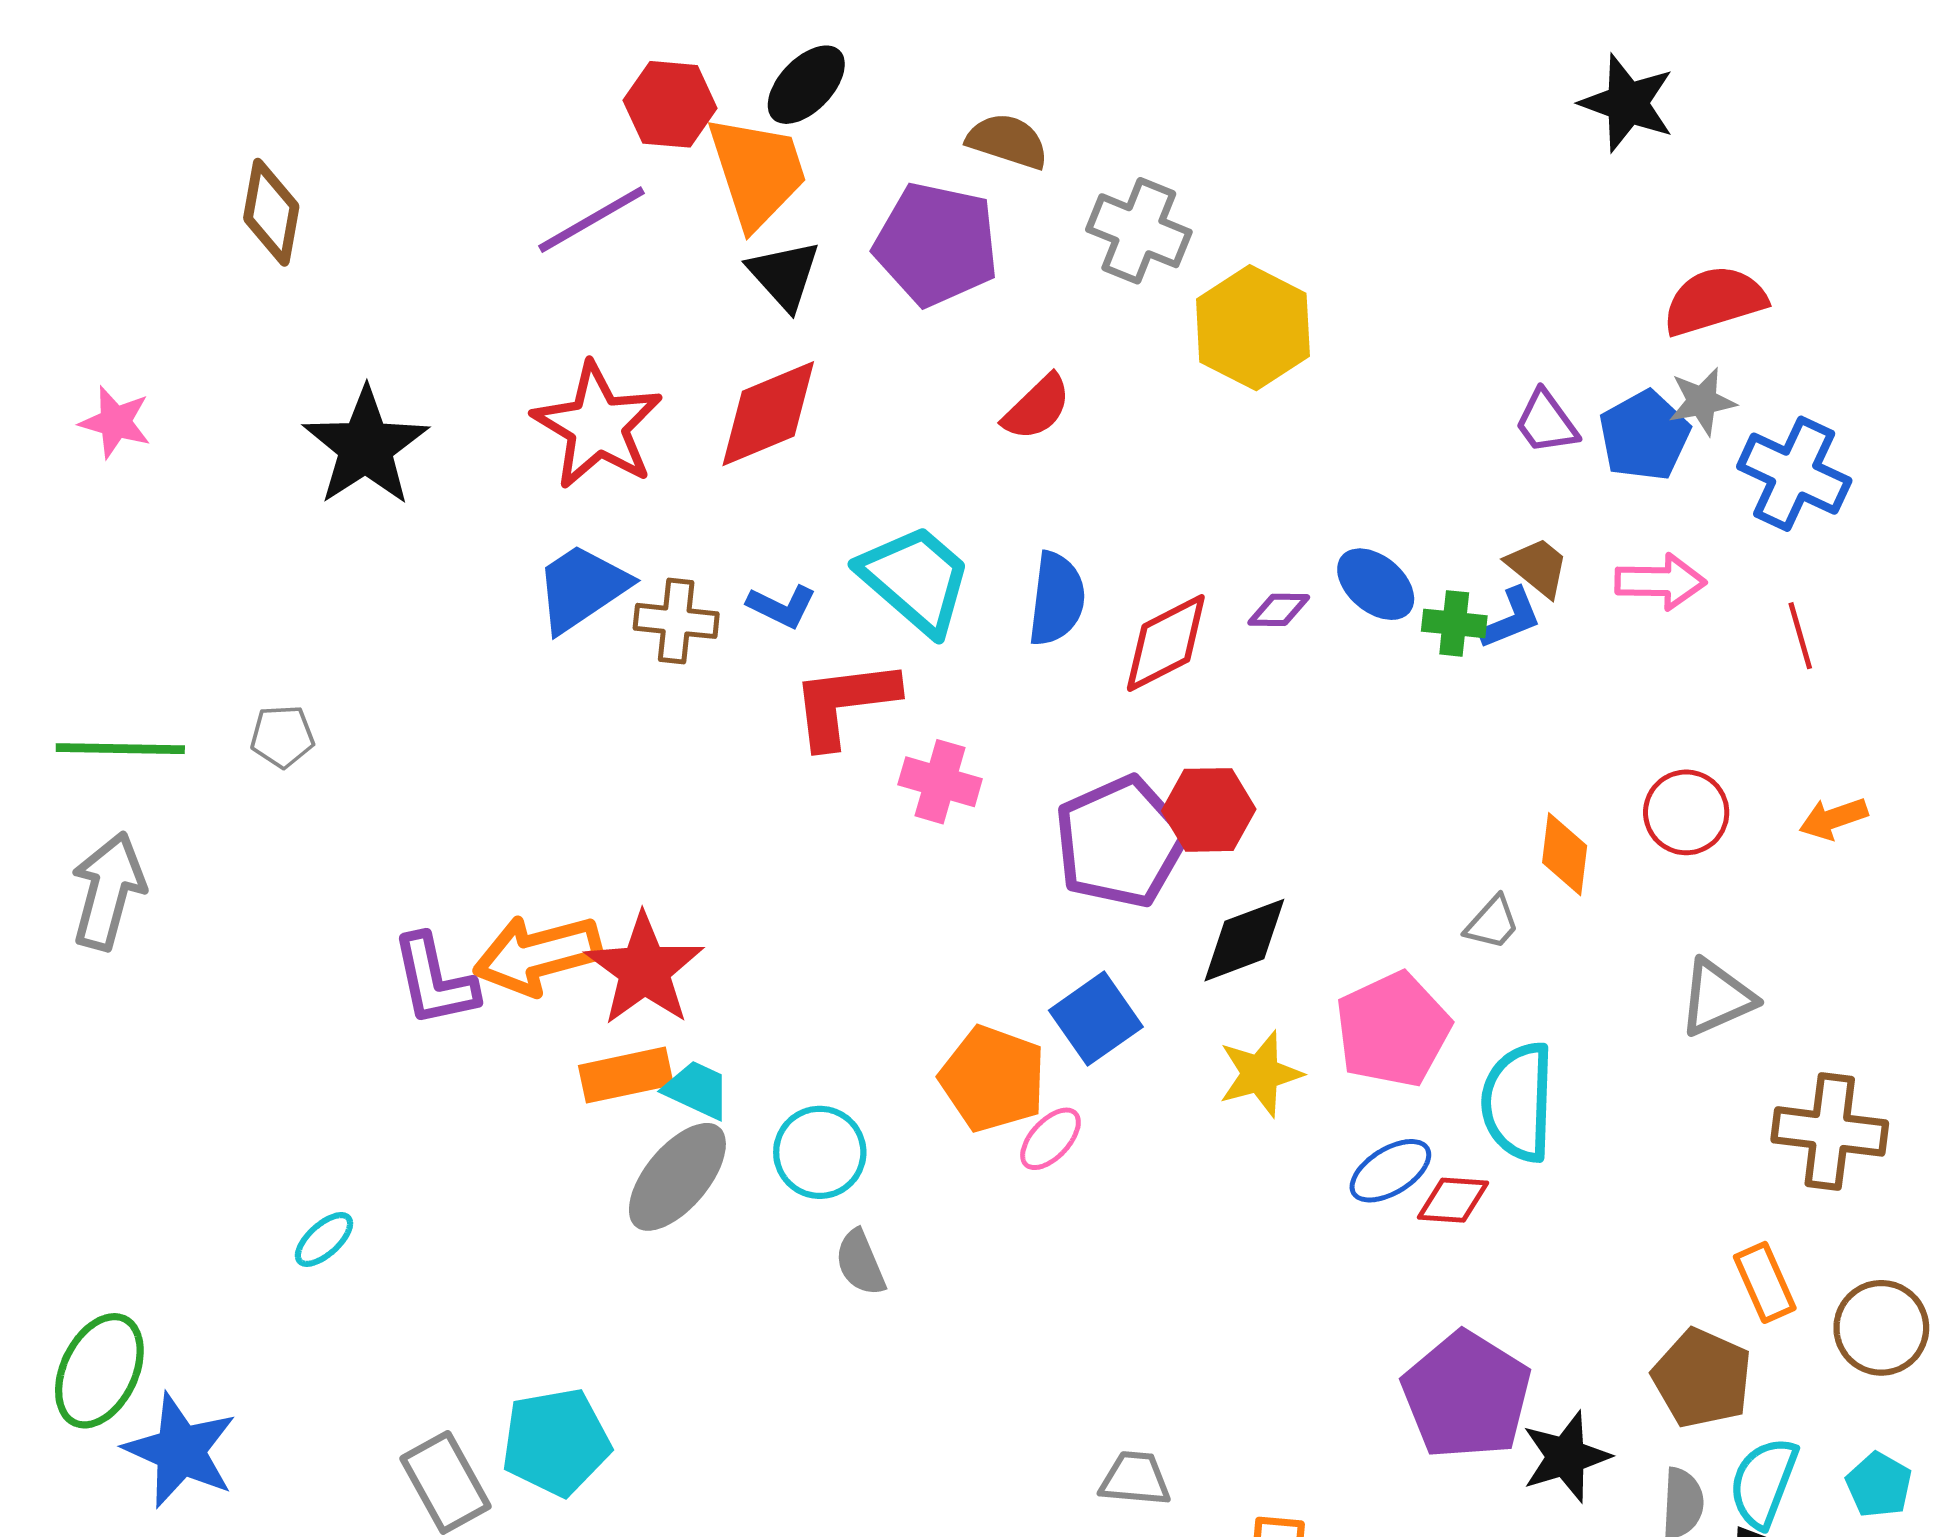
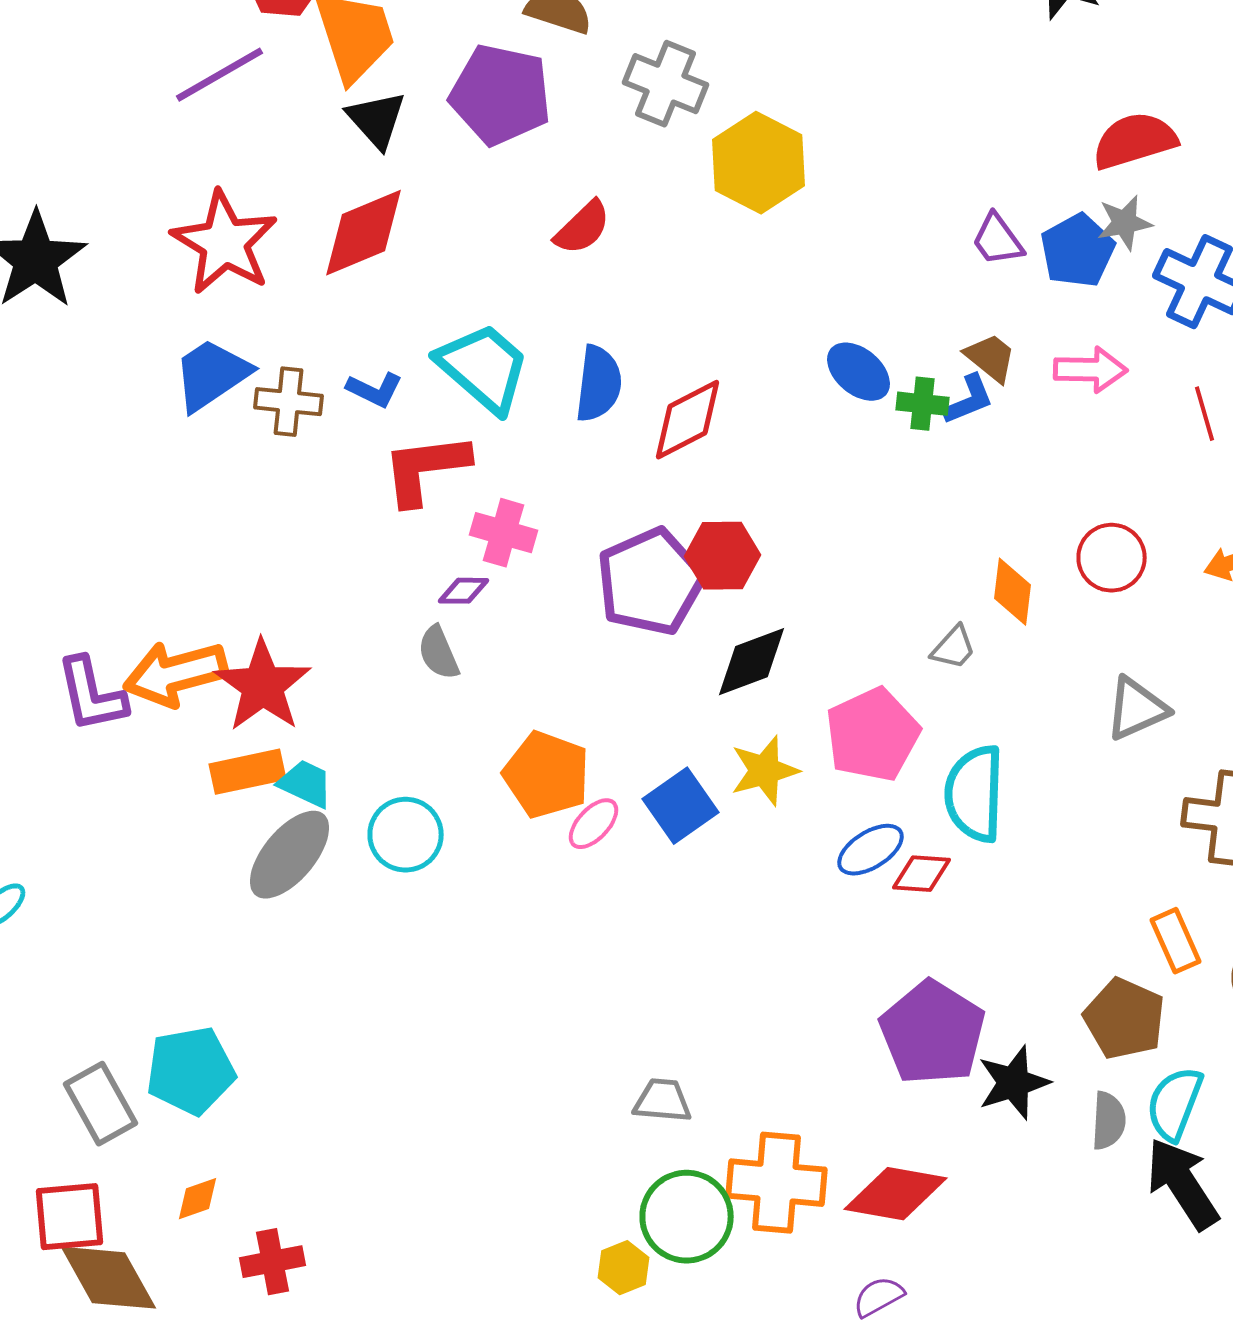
purple diamond: (1279, 610) -> (464, 591), moved
blue square: (1096, 1019) -> (680, 806), moved
gray semicircle: (860, 1263) -> (438, 653), moved

